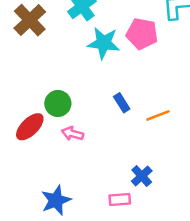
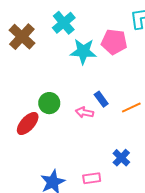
pink arrow: (72, 134) -> (84, 112), moved
pink rectangle: (120, 200) -> (92, 178), moved

